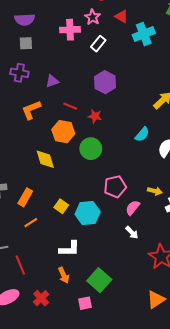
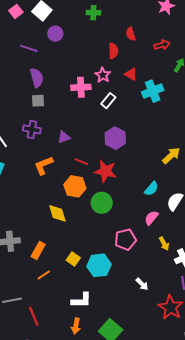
purple semicircle: (25, 20) -> (37, 78), turned -102
red star: (95, 116) -> (105, 171), size x1.6
yellow arrow: (155, 191) -> (164, 244), turned 48
pink semicircle: (133, 208) -> (151, 218), moved
orange arrow: (64, 275) -> (76, 326), turned 35

